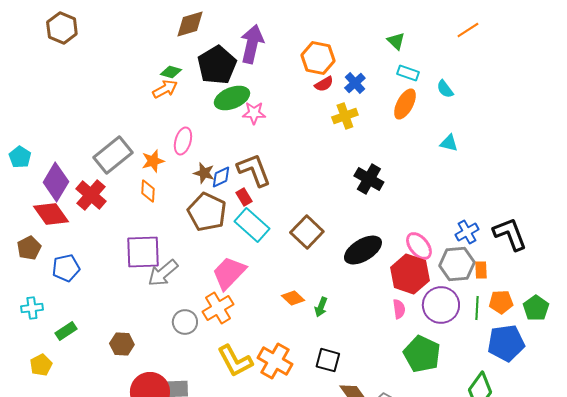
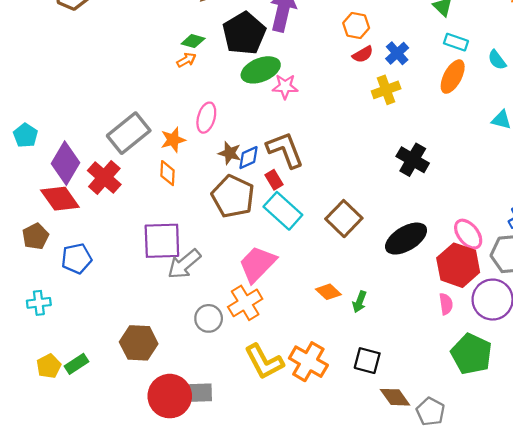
orange hexagon: (318, 58) -> (356, 26), size x0.7
orange arrow: (165, 89) -> (186, 60), size x0.7
green rectangle: (66, 331) -> (77, 364), moved
brown hexagon: (122, 344) -> (139, 343), size x1.4

